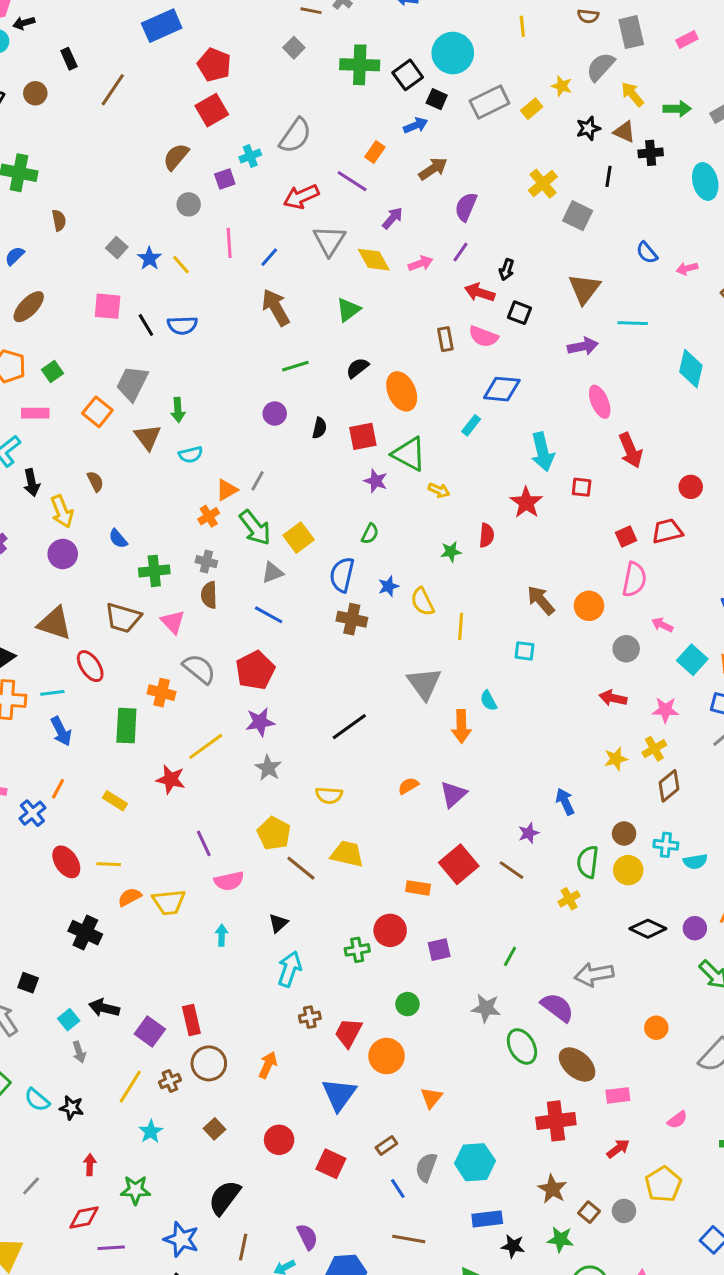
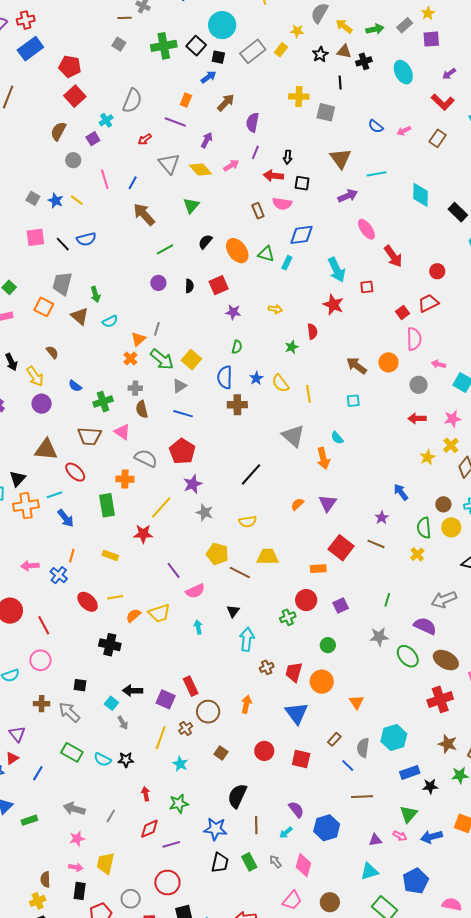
yellow cross: (543, 184) -> (299, 96), turned -36
red arrow: (301, 197) -> (145, 139), size x0.6
green triangle: (409, 454) -> (266, 254), moved, size x0.7

